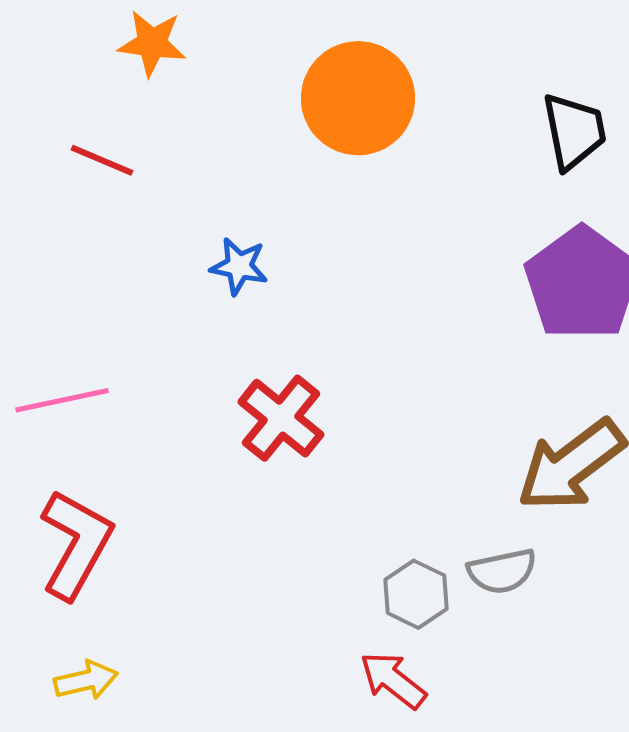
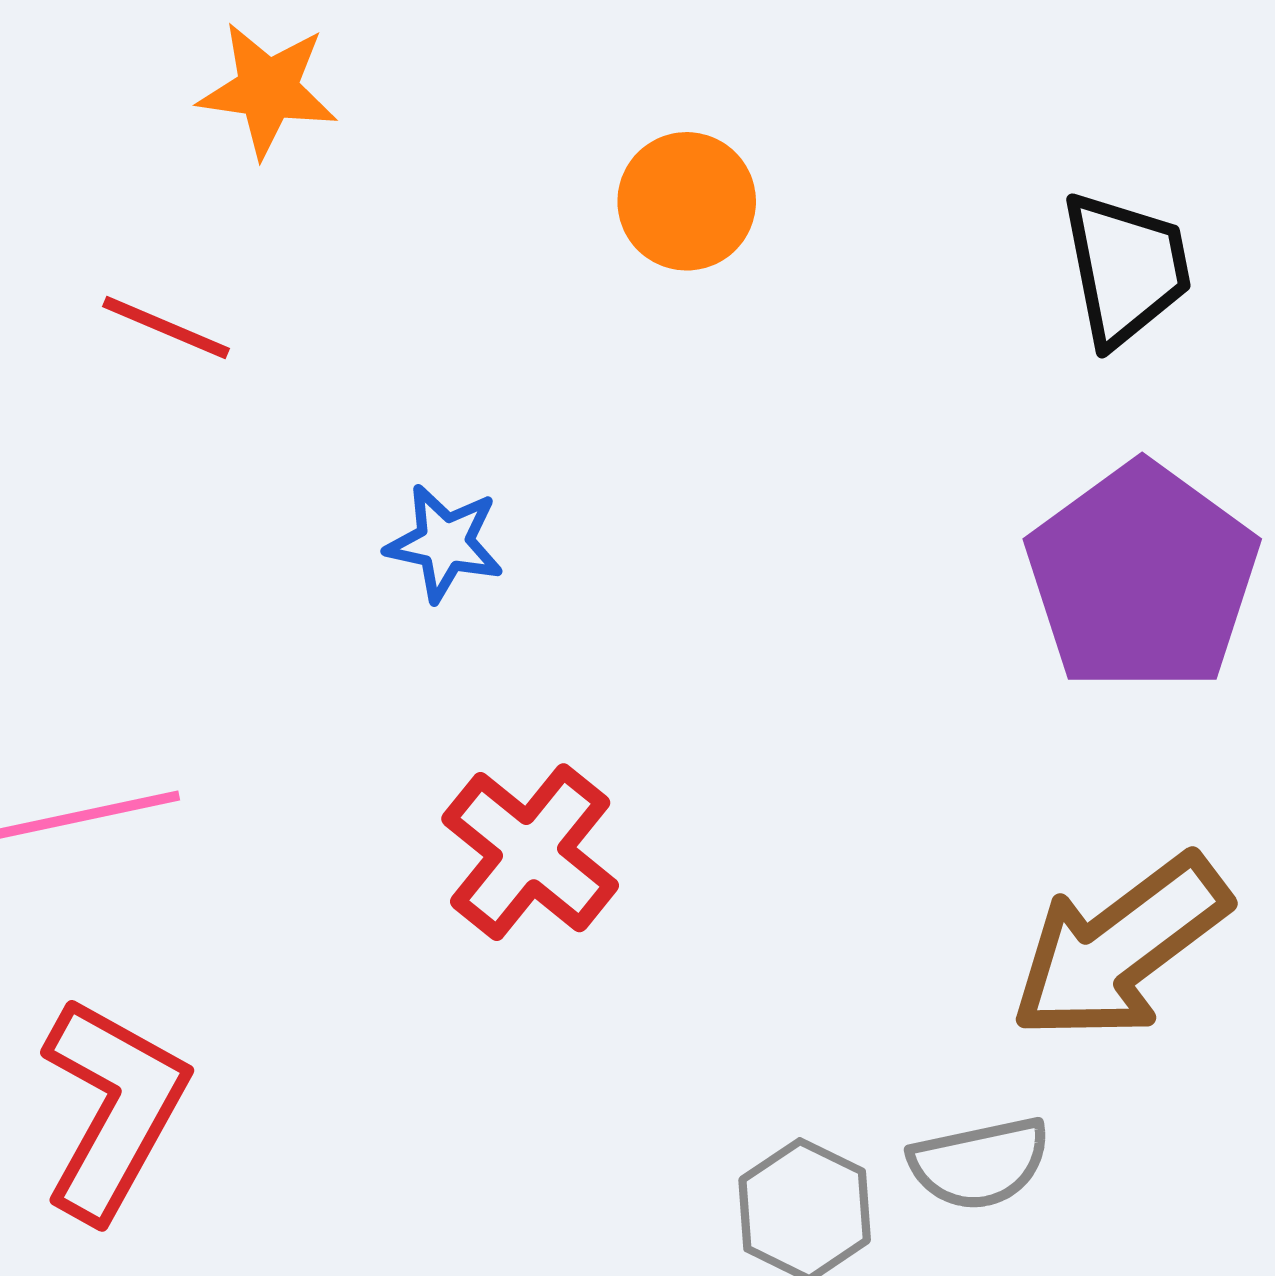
orange circle: (358, 98) -> (687, 201), size x0.6

